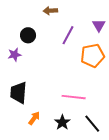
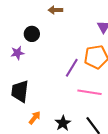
purple line: (68, 35) -> (72, 68), moved
pink line: (74, 97) -> (90, 92), moved

